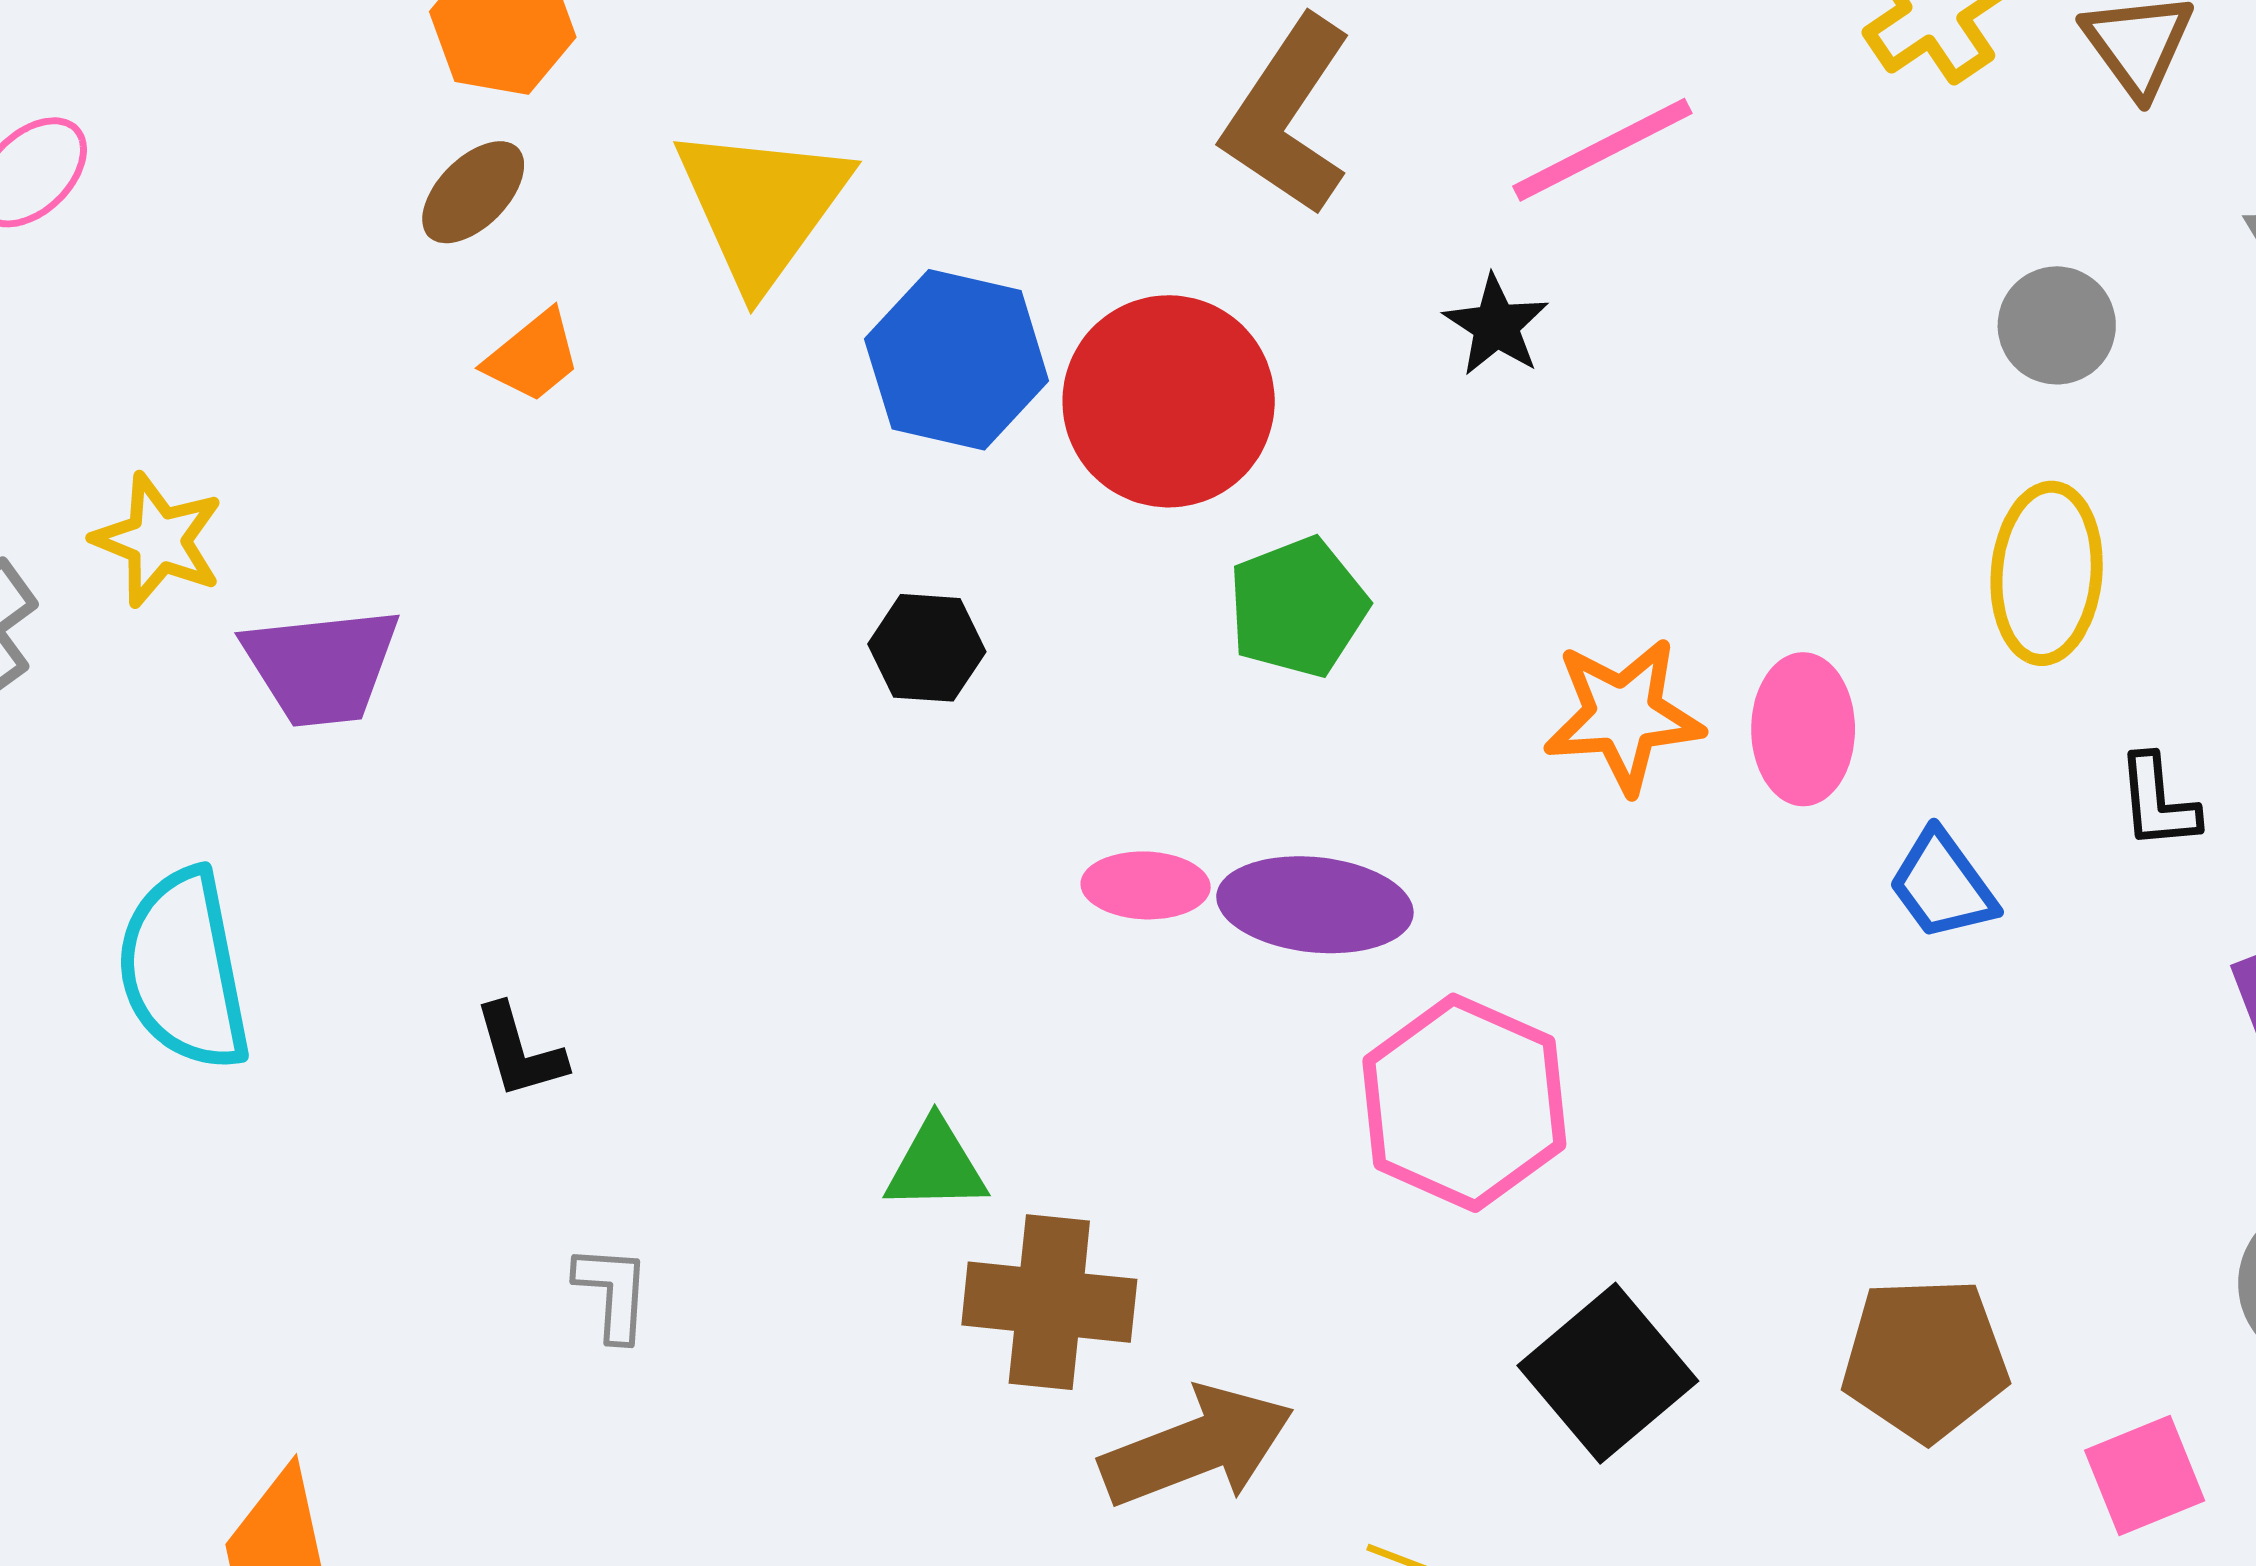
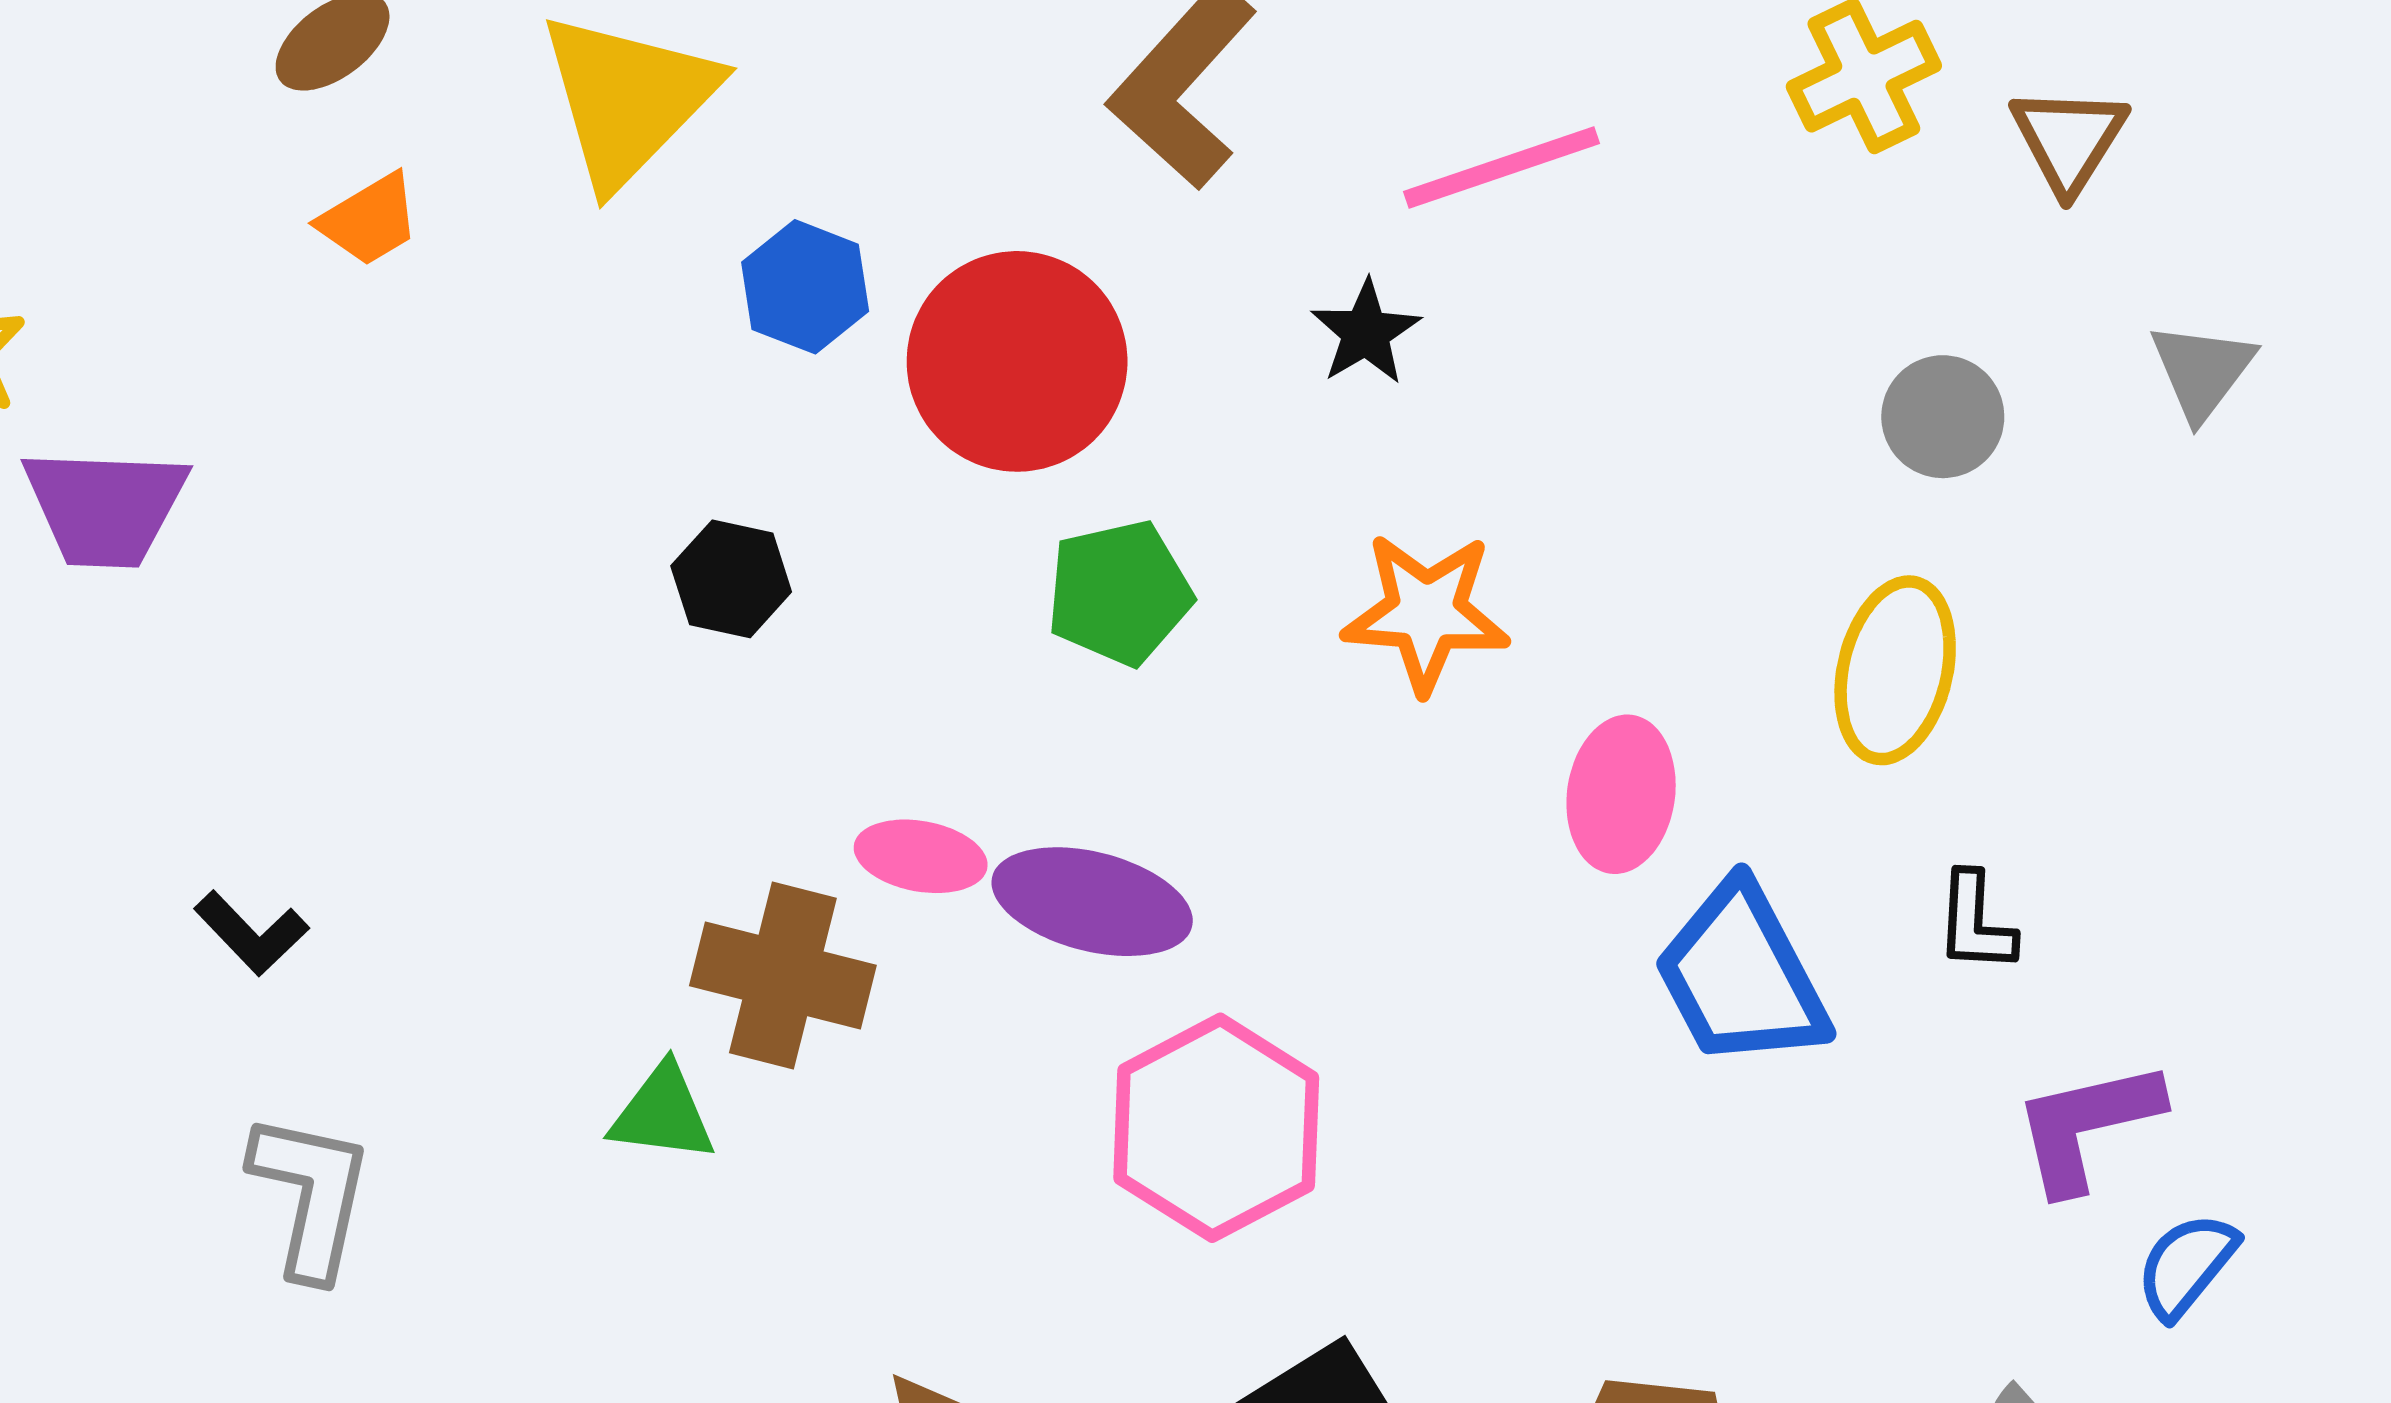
blue hexagon: (957, 360) -> (805, 287), size x0.7
orange star: (1623, 715) -> (1426, 613), moved
blue trapezoid: (1942, 885) -> (1741, 976), size x1.6
black L-shape: (520, 1051) -> (251, 933), turned -36
gray L-shape: (613, 1293) -> (311, 1195), size x1.6
brown cross: (1049, 1302) -> (783, 975), moved

